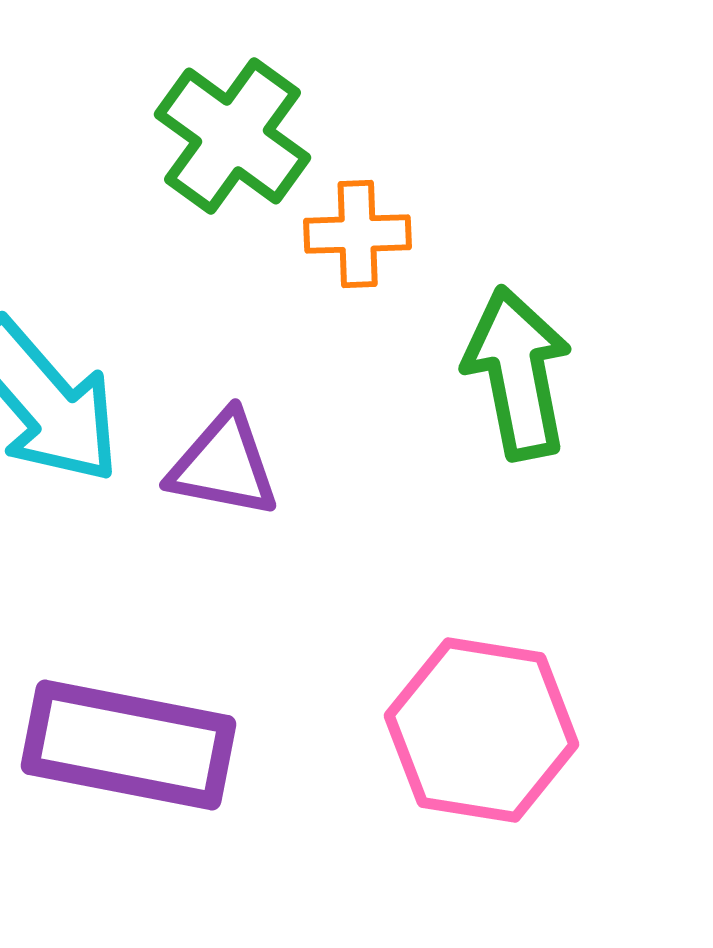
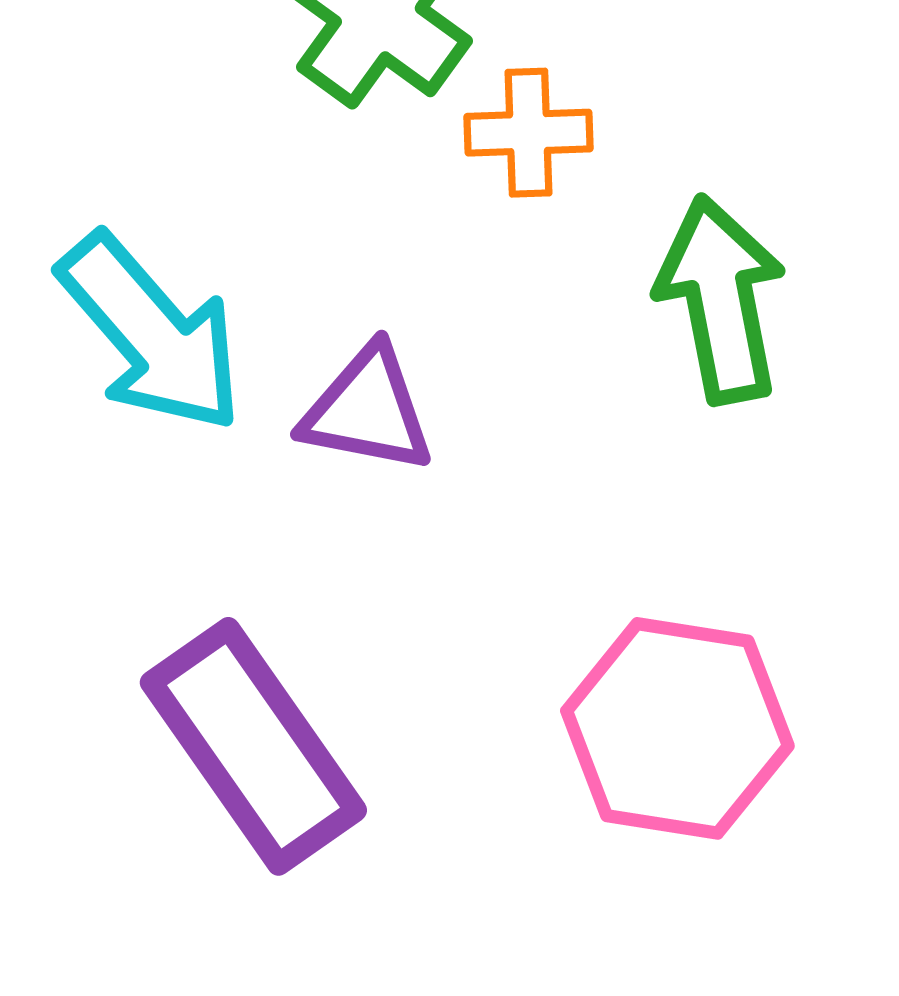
purple rectangle: (129, 745) -> (253, 746), turned 44

